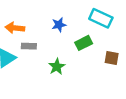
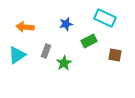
gray rectangle: (29, 46) -> (46, 51), moved, turned -72

